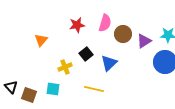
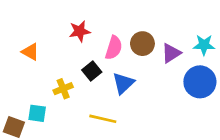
pink semicircle: (105, 23) -> (114, 48), moved
orange triangle: (41, 40) -> (30, 52), turned -40
cyan square: (53, 89) -> (37, 113), moved

